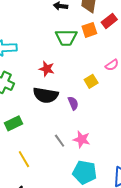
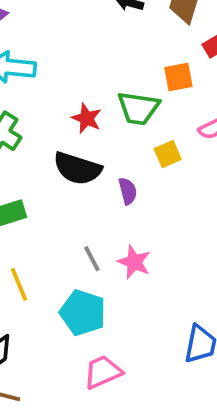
orange square: (89, 30) -> (178, 77), moved
green trapezoid: (66, 38) -> (138, 108), moved
cyan pentagon: (85, 172) -> (83, 313), moved

